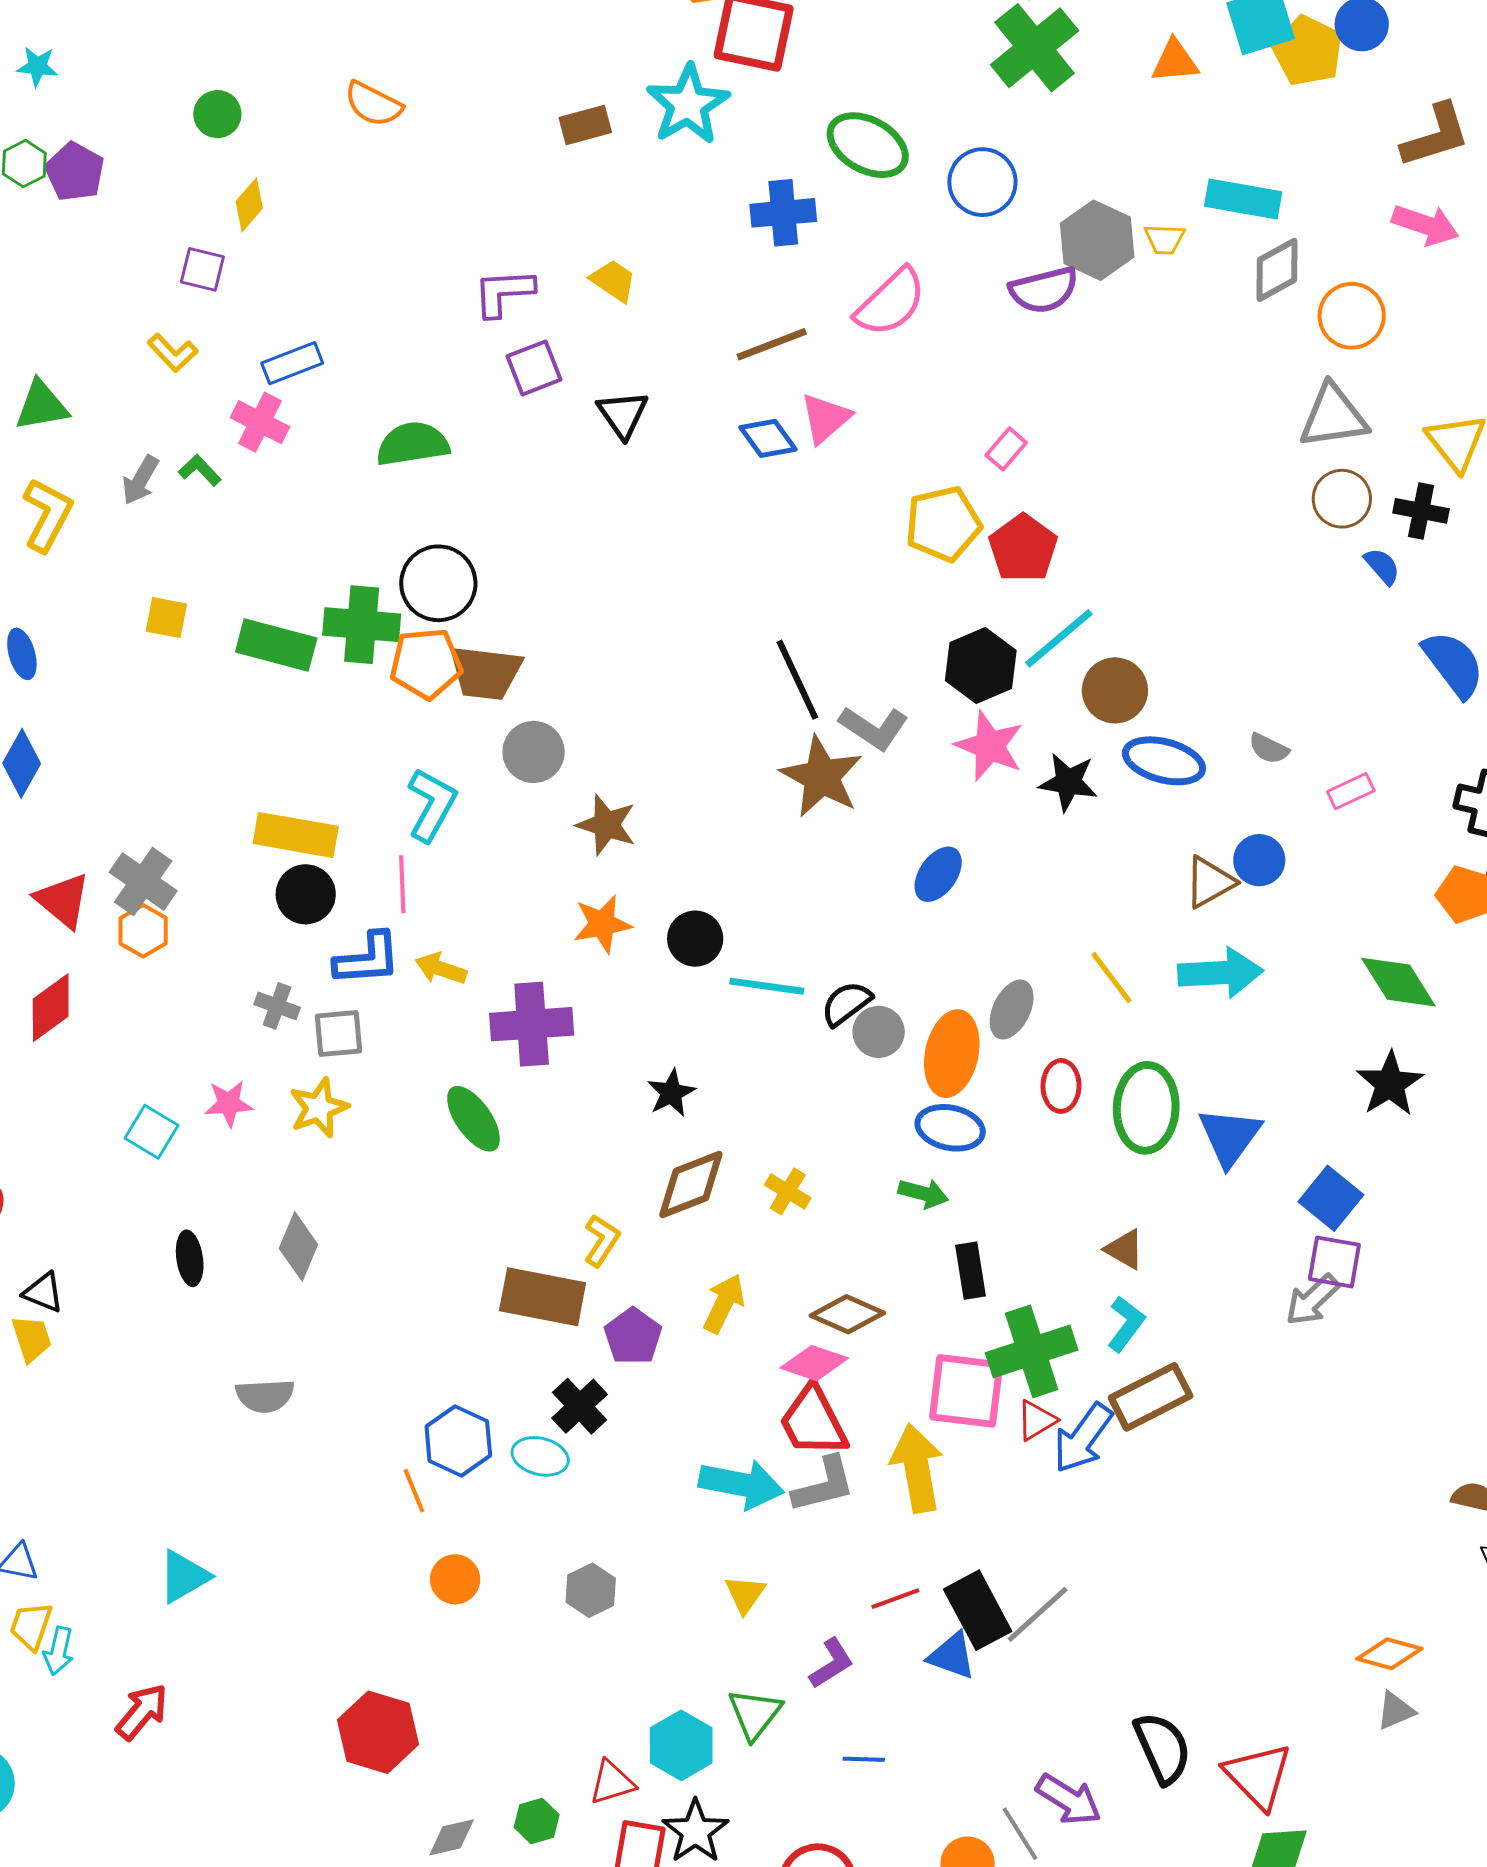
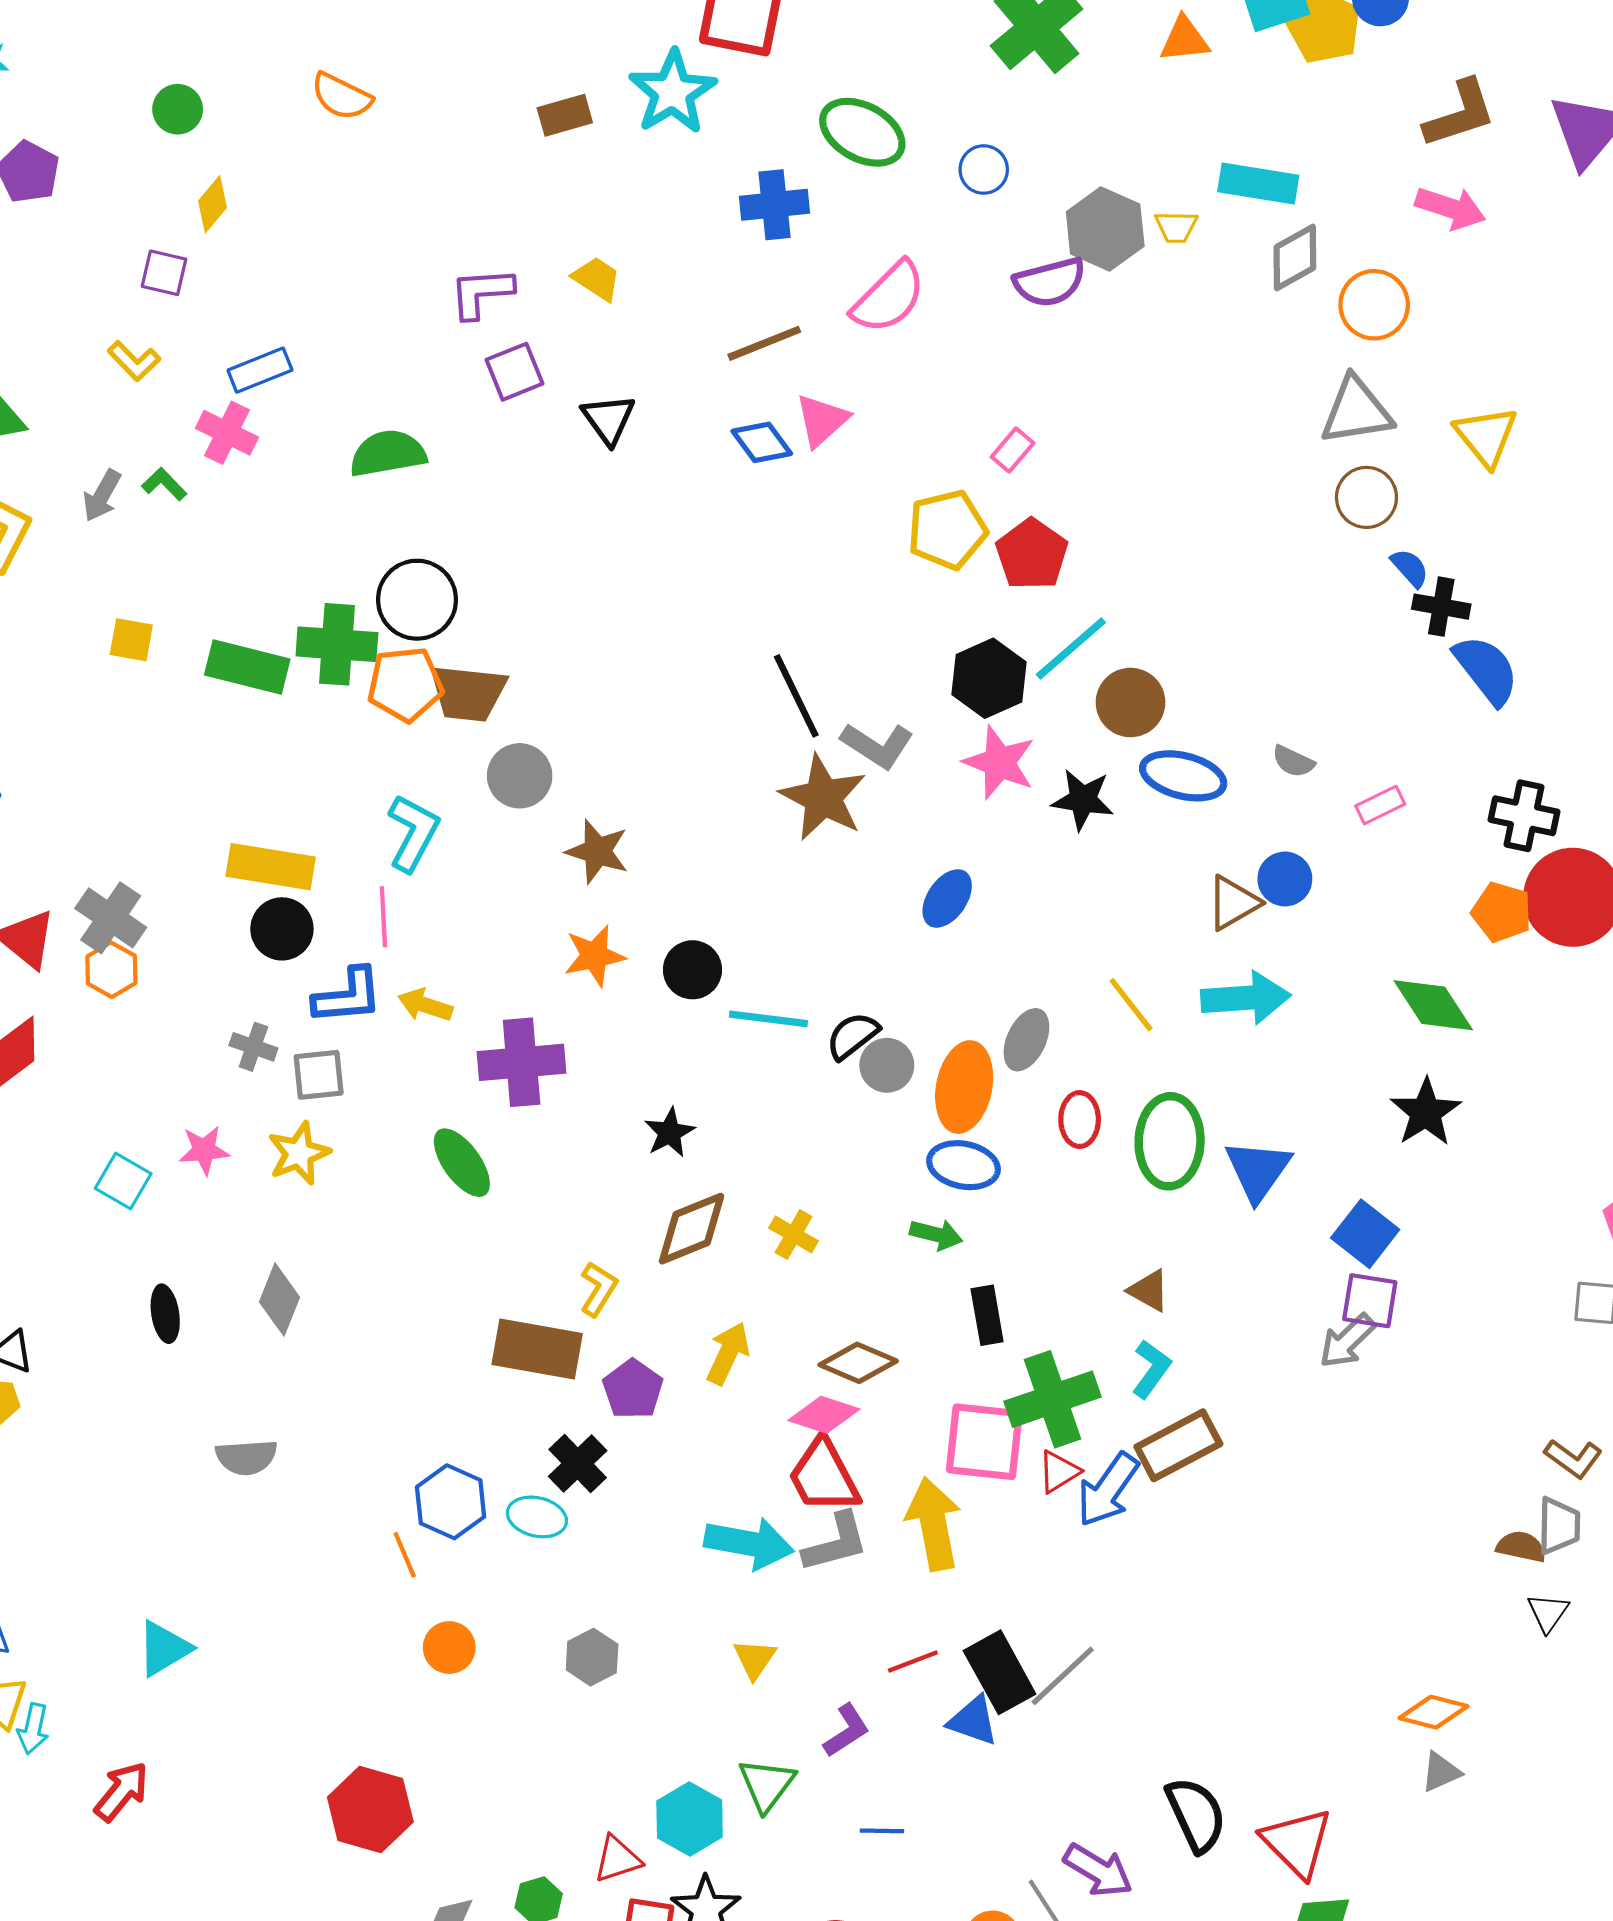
blue circle: (982, 182) -> (984, 170), size x0.7
black cross: (1421, 511) -> (1441, 607), moved

